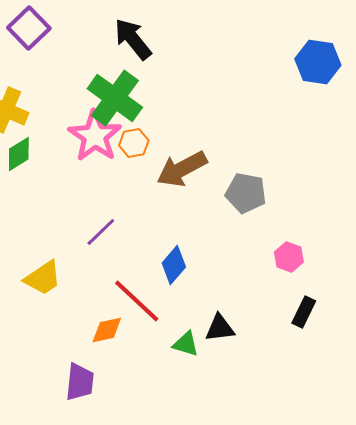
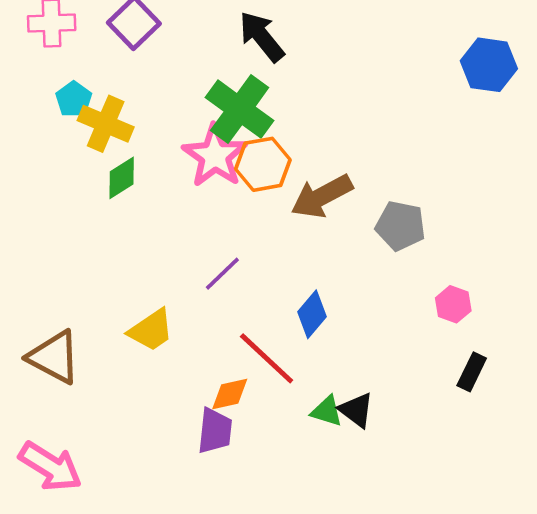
orange hexagon: (134, 143) -> (263, 164), size x1.5
black triangle: (220, 328) -> (356, 410), moved, turned 44
purple trapezoid: (80, 382) -> (215, 431), moved

